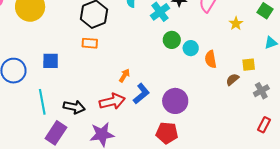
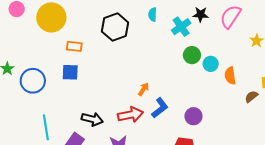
orange rectangle: (90, 43) -> (74, 46), moved
purple circle: (175, 101) -> (193, 116), size x0.7
cyan line: (42, 102) -> (46, 127), moved

